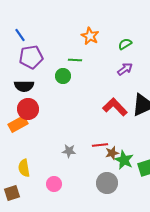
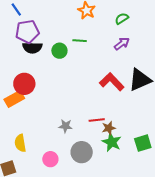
green line: (75, 60) -> (80, 41), moved
black semicircle: (24, 86) -> (32, 48), moved
green star: (124, 160) -> (112, 142), moved
gray circle: (107, 183) -> (82, 152), moved

